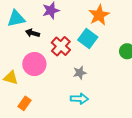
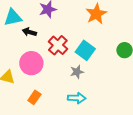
cyan square: (88, 38) -> (85, 50), moved
orange rectangle: (25, 103) -> (34, 97), moved

